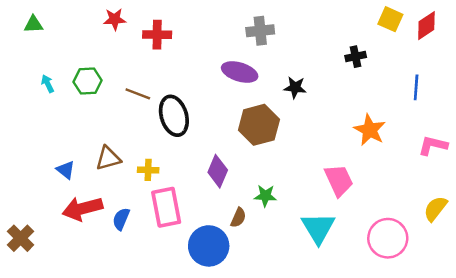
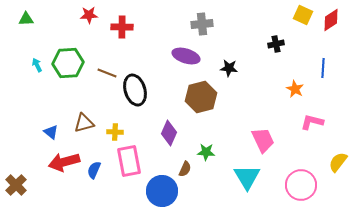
green hexagon: (88, 81) -> (68, 63), size x1.4
orange star: (370, 130) -> (295, 89), moved, size x0.7
pink L-shape: (433, 145) -> (312, 122), moved

